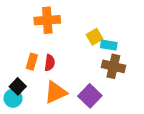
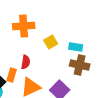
yellow square: (95, 37) -> (51, 42), moved
orange rectangle: (32, 62) -> (12, 75), moved

